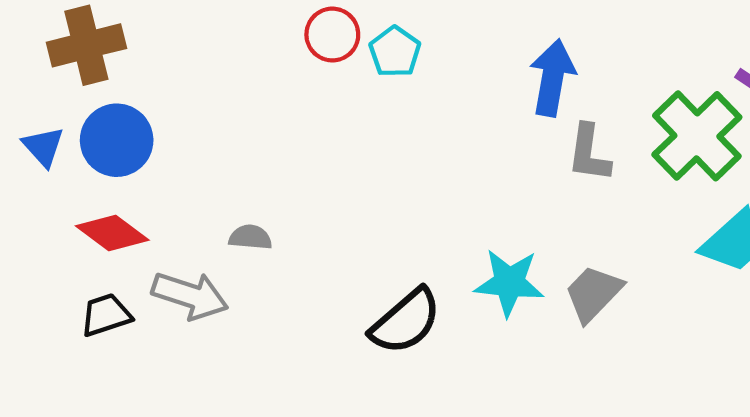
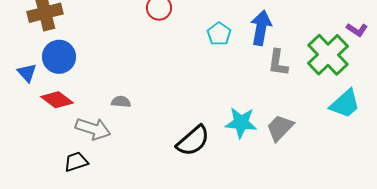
cyan pentagon: (395, 52) -> (219, 34), moved
blue triangle: (43, 147) -> (27, 73), moved
black trapezoid: (106, 315) -> (76, 162), moved

